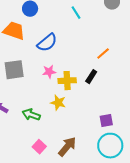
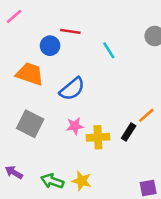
orange line: (103, 54) -> (146, 115), moved
gray square: (14, 70) -> (30, 124), turned 35
yellow star: (58, 103) -> (82, 181), moved

